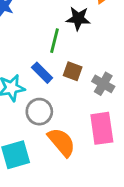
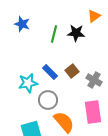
green line: (55, 41) -> (54, 34), moved
brown square: (73, 71) -> (72, 71), turned 32

